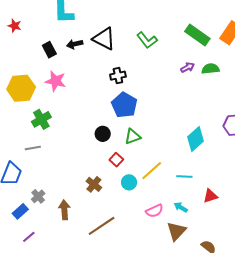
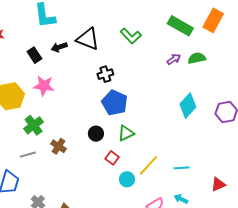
cyan diamond: (196, 139) -> (188, 106), moved
brown cross: (94, 184) -> (58, 146), moved
red triangle: (210, 196) -> (218, 184), moved

